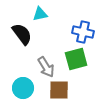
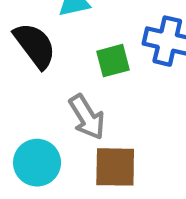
green square: (76, 59) -> (113, 61), moved, size x0.7

